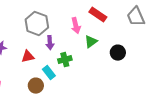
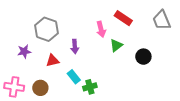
gray hexagon: (37, 24) -> (46, 29), moved
green cross: (65, 60) -> (90, 87), moved
brown circle: (36, 86) -> (40, 88), moved

